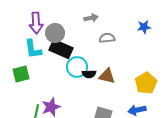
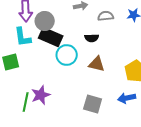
gray semicircle: (107, 38) -> (106, 16), moved
black semicircle: (89, 74) -> (92, 38), moved

